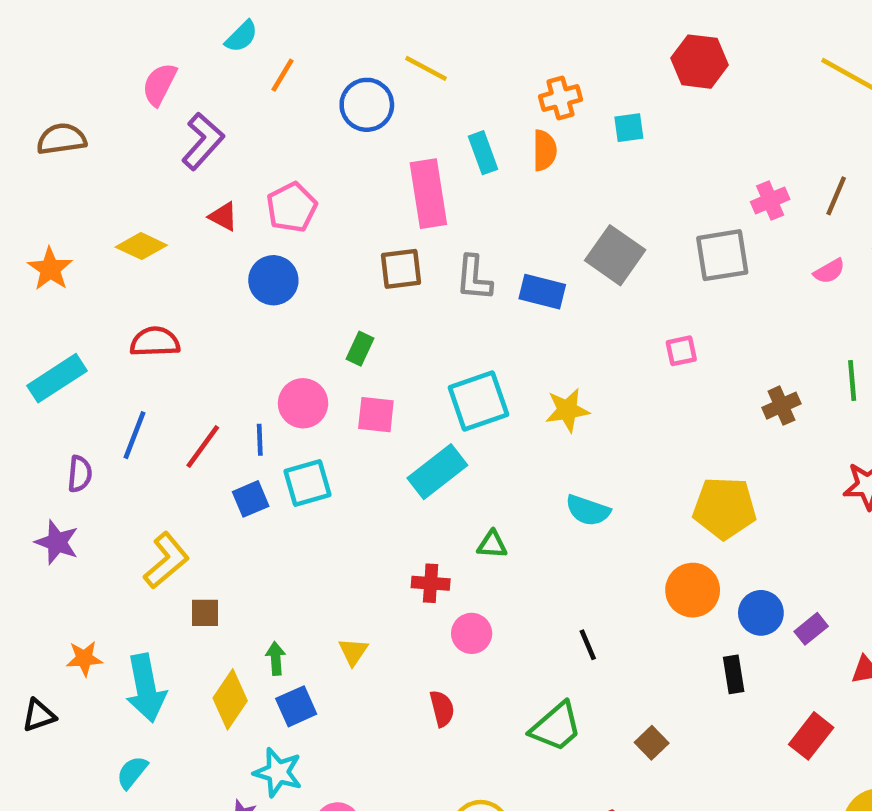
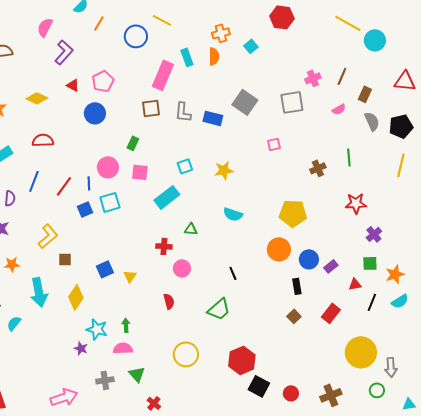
cyan square: (629, 128) -> (251, 46), turned -32
pink rectangle: (428, 194) -> (163, 75), turned 32
cyan square: (478, 401) -> (185, 166), size x0.6
orange star: (84, 658) -> (12, 264), moved
green arrow: (276, 658) -> (126, 325), moved
blue square: (296, 706) -> (105, 269), moved
brown square: (652, 743) -> (294, 316), moved
cyan semicircle: (132, 772) -> (14, 323), moved

